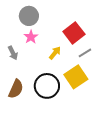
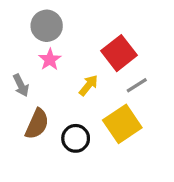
black circle: (47, 86) -> (76, 138), size x0.7
brown semicircle: (16, 89) -> (37, 124), moved

